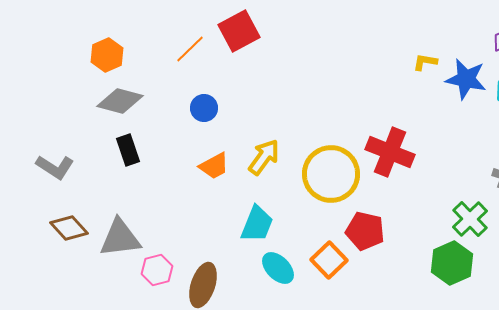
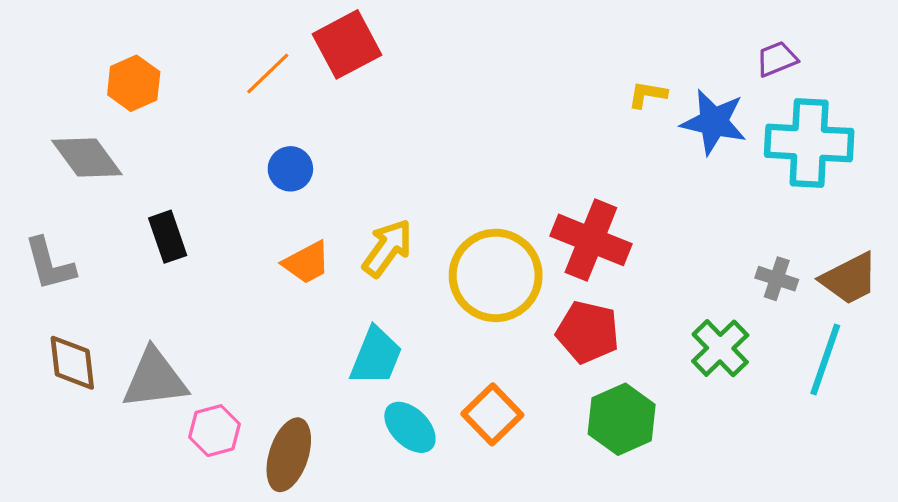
gray diamond: (120, 101) -> (87, 158), moved, turned 39
gray L-shape: (55, 167) -> (50, 264), turned 42
brown diamond: (69, 228) -> (72, 363), turned 36
red pentagon: (365, 231) -> (588, 332), moved
green hexagon: (452, 263) -> (622, 419), moved

